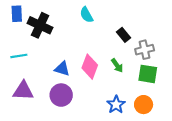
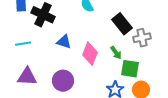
black rectangle: (123, 35) -> (122, 24), size x1.5
blue triangle: (62, 69) -> (64, 42), moved
green square: (148, 74) -> (130, 69), moved

